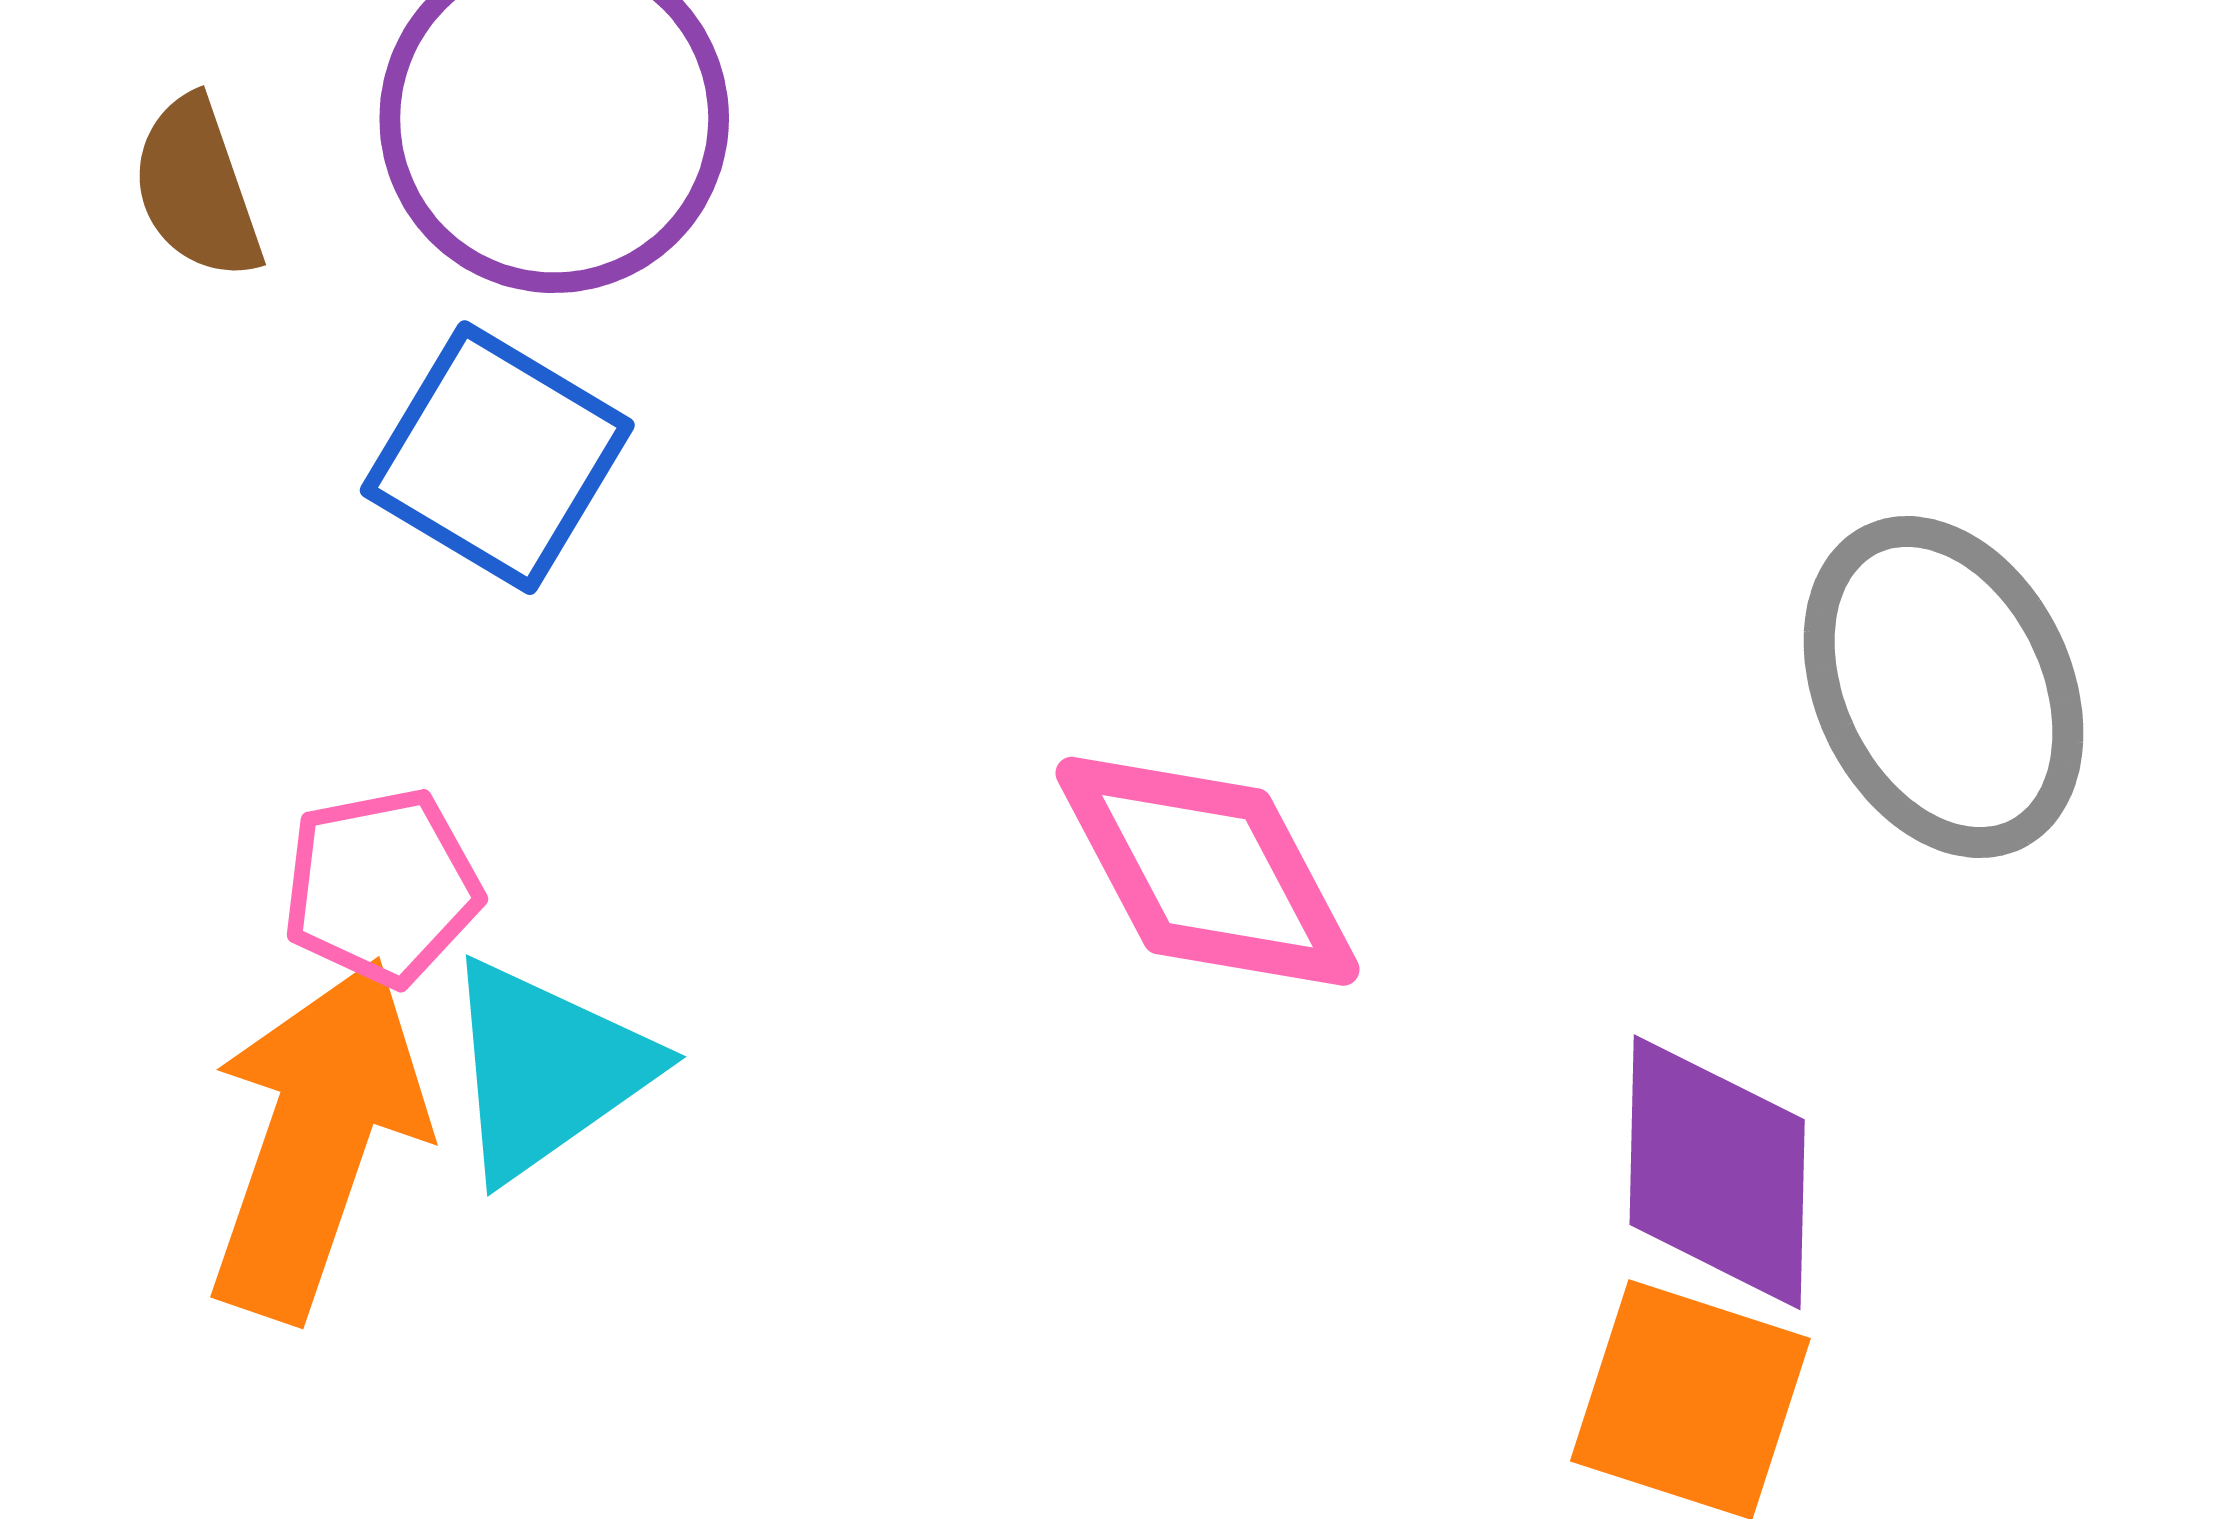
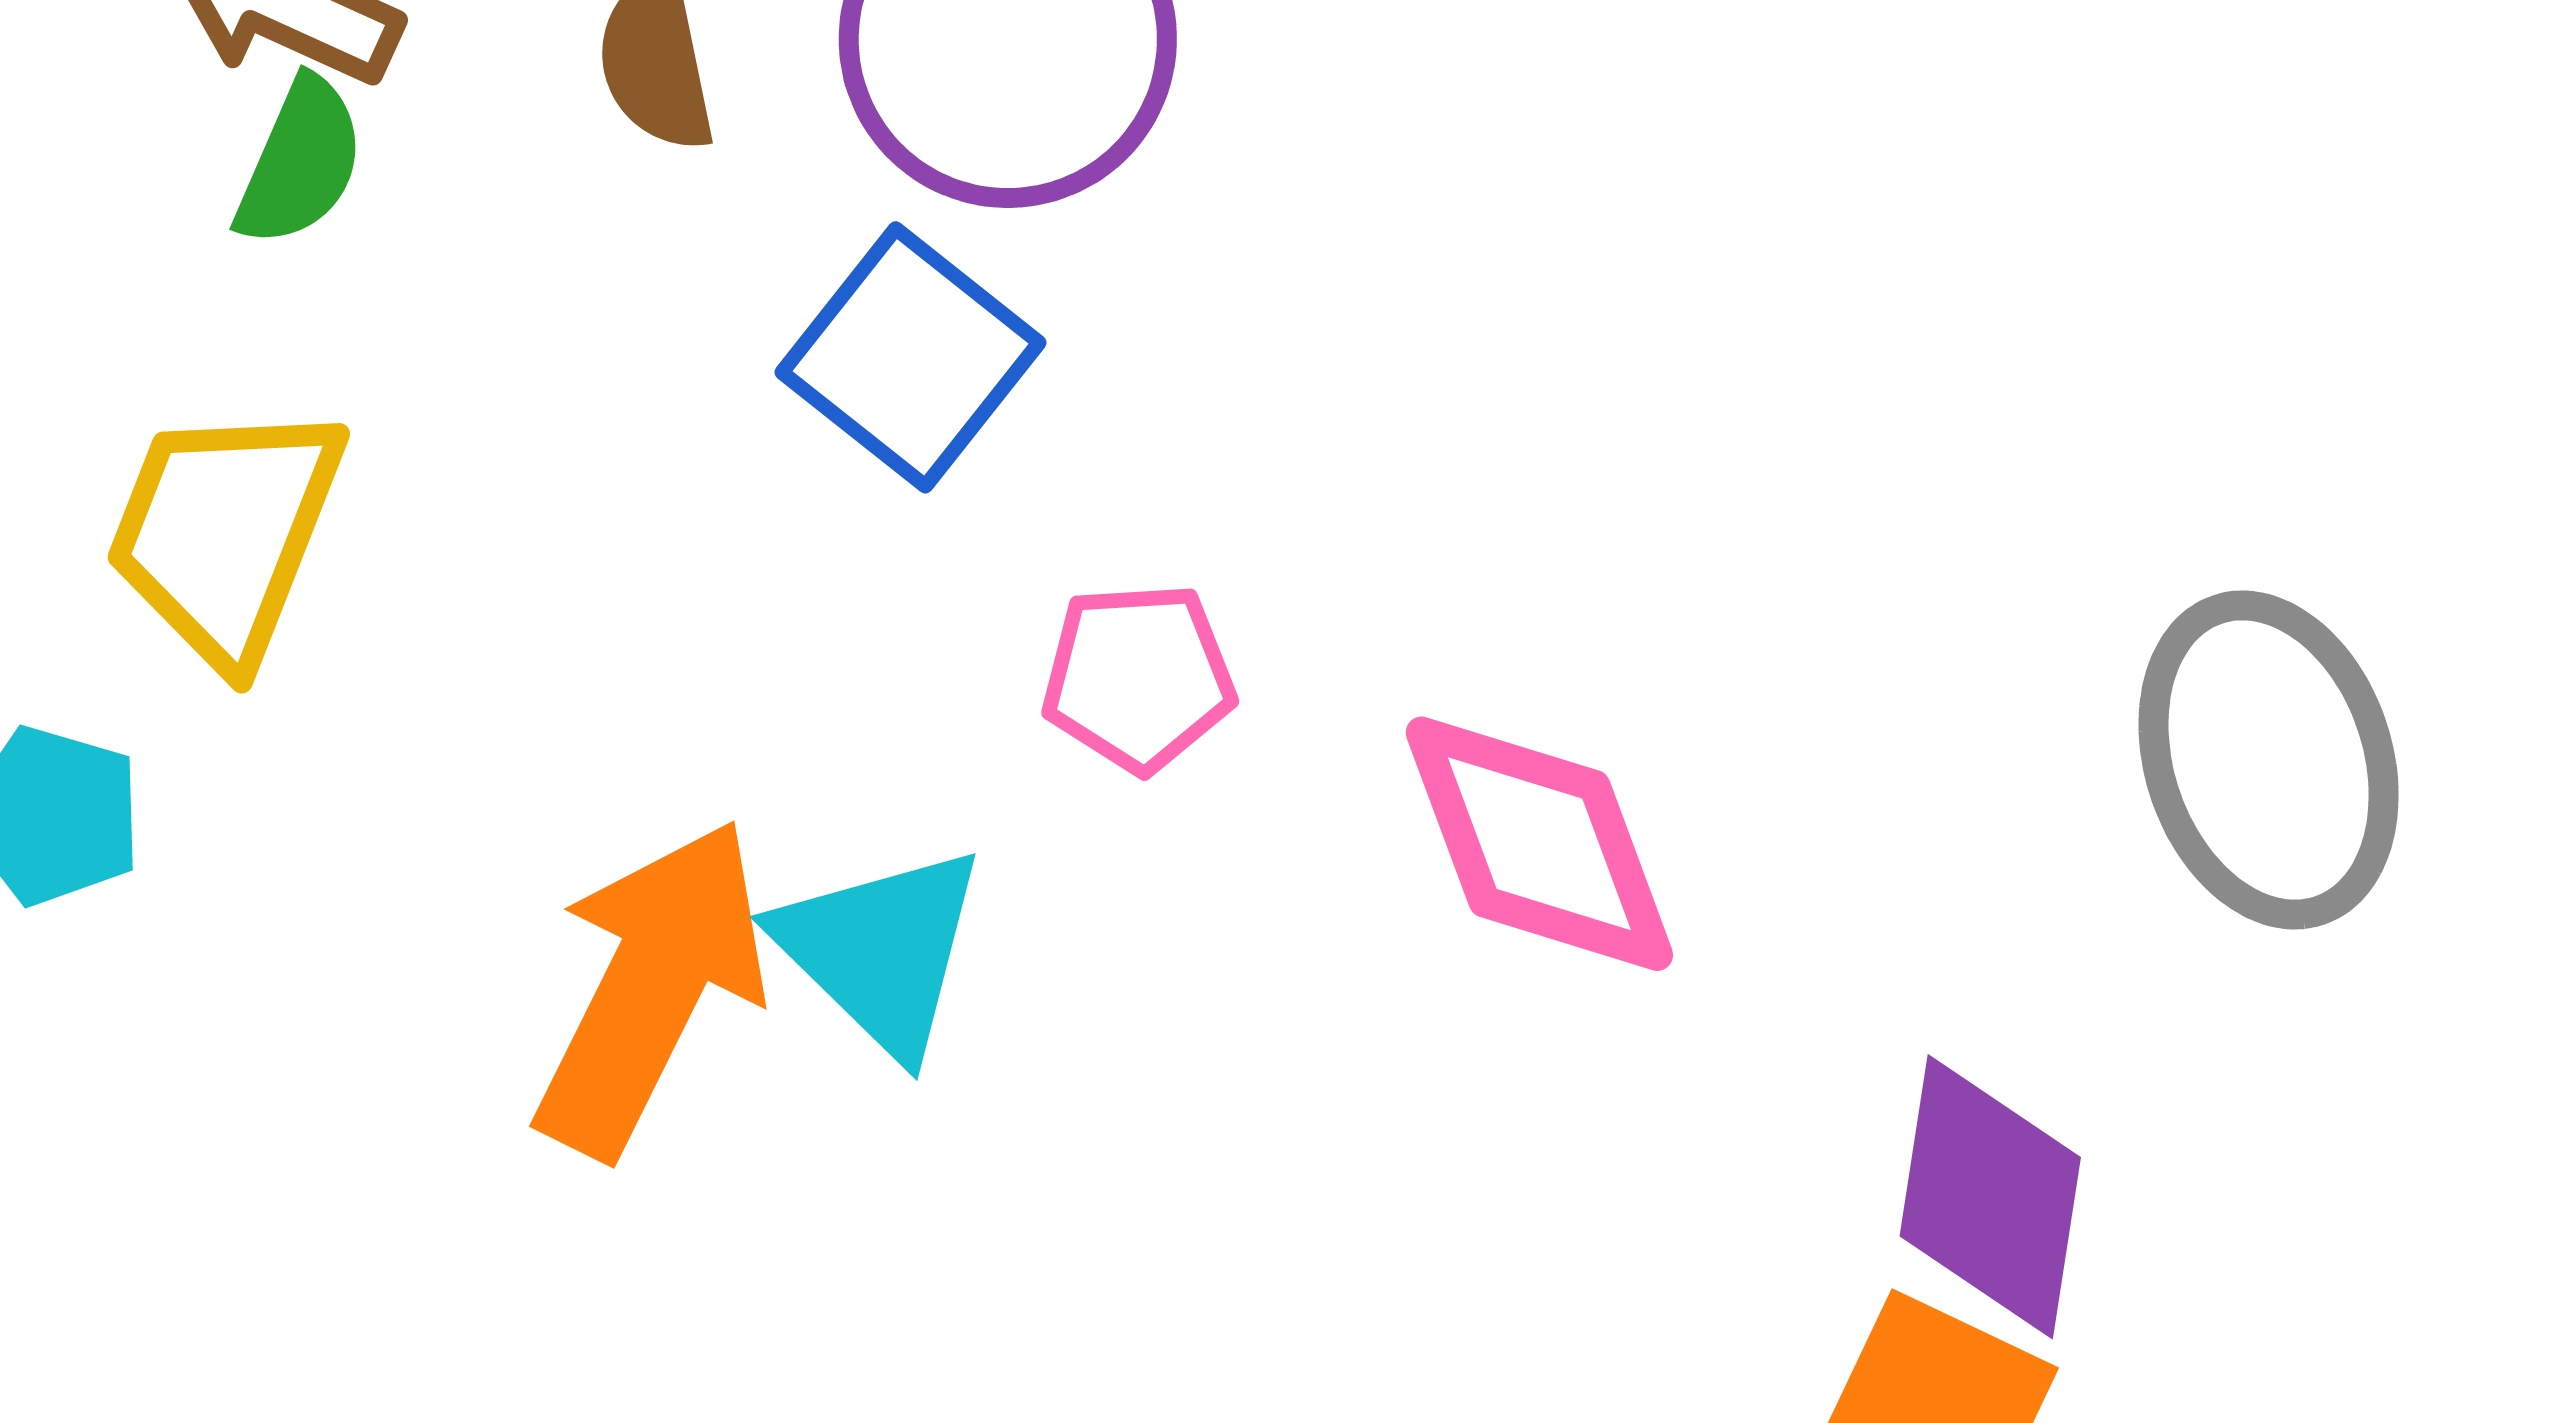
pink pentagon: (382, 887) -> (1138, 677), moved
cyan triangle: (547, 1069) -> (880, 950), turned -48

